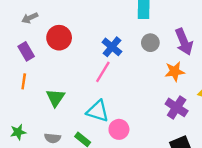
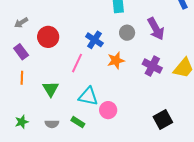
orange star: (175, 71) -> (116, 60), moved
pink line: (103, 72) -> (77, 63), moved
purple cross: (177, 107) -> (152, 66), moved

